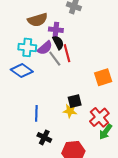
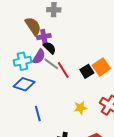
brown semicircle: (38, 20) -> (33, 26), moved, turned -90
red line: (67, 53) -> (63, 70), moved
black square: (75, 101) -> (87, 71), moved
blue line: (36, 113) -> (38, 113), moved

